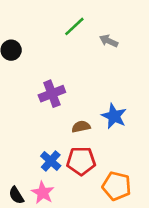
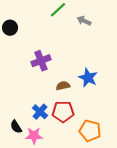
pink star: (43, 193) -> (34, 136), turned -30
black semicircle: (16, 195) -> (16, 127), moved

